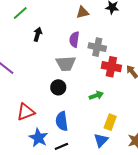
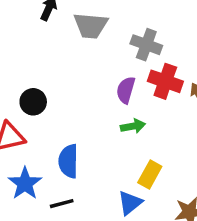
purple semicircle: (74, 39) -> (126, 90), moved
gray trapezoid: (66, 63) -> (91, 25), moved
black circle: (58, 87) -> (33, 102), moved

